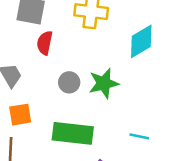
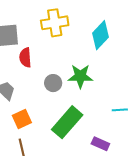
green star: (104, 83) -> (80, 76), turned 30
green rectangle: (73, 133) -> (67, 122), turned -40

